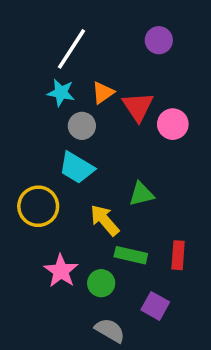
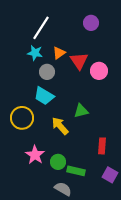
green rectangle: (131, 255) -> (76, 171), moved
purple square: (155, 306) -> (110, 175), moved

